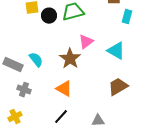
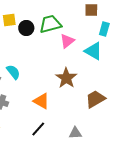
pink triangle: (86, 42) -> (67, 41), moved
cyan triangle: (116, 51) -> (93, 51), moved
brown star: (70, 59) -> (66, 78), moved

